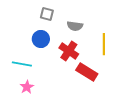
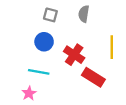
gray semicircle: (75, 26) -> (84, 14), moved, turned 91
cyan line: (22, 64) -> (39, 72), moved

